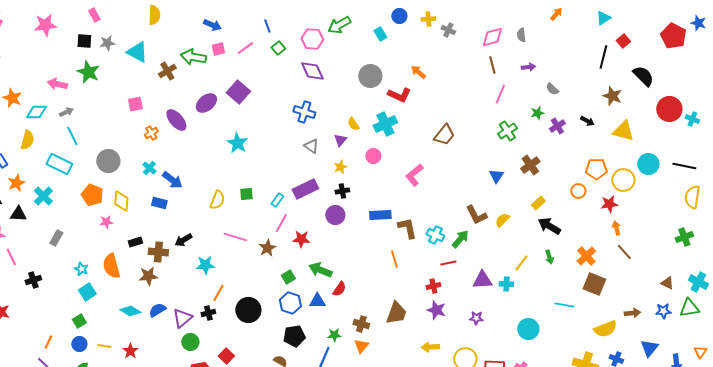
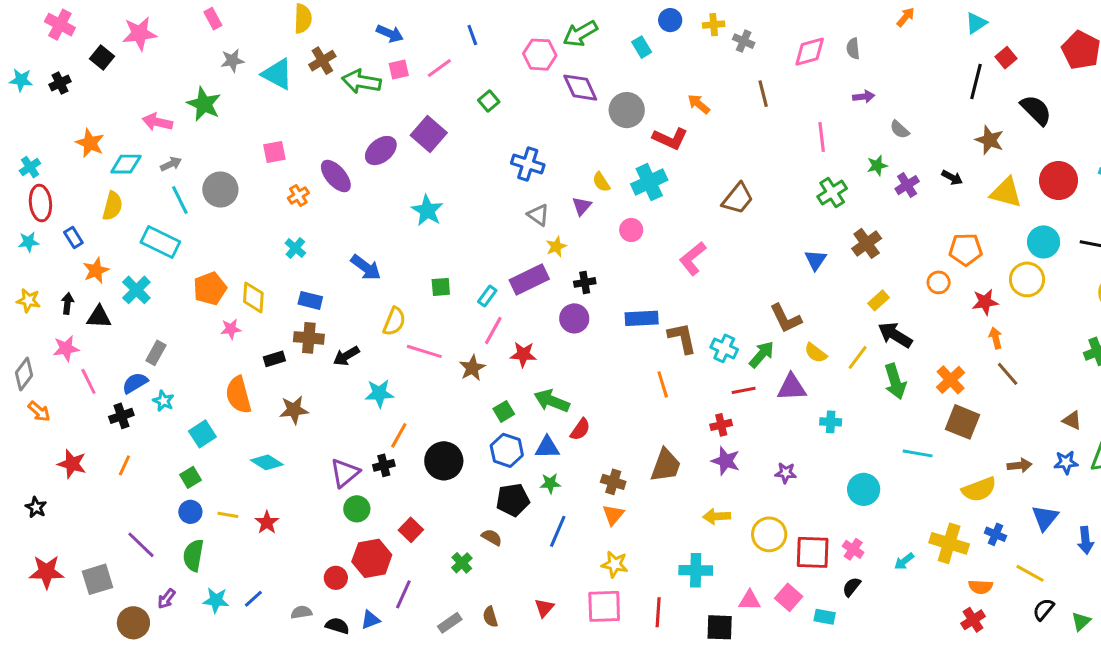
black square: (84, 41) -> (102, 58), moved, turned 35
green square: (278, 48) -> (489, 101), moved
brown line: (492, 65) -> (763, 94), moved
brown cross: (167, 71) -> (322, 61), moved
purple diamond: (312, 71) -> (580, 88), moved
pink line: (500, 94) -> (822, 137), turned -30
red circle: (669, 109) -> (1059, 181), moved
gray circle: (108, 161) -> (220, 190), moved
yellow star: (340, 167) -> (556, 246), moved
blue arrow: (172, 180) -> (366, 267), moved
yellow circle: (623, 180) -> (1027, 279), moved
orange pentagon: (92, 195) -> (210, 288), turned 30
yellow semicircle: (217, 200) -> (394, 321), moved
yellow semicircle: (502, 220) -> (816, 353), moved, turned -98
brown cross: (158, 252) -> (309, 338), moved
green arrow: (549, 257) -> (895, 381), size x1.6
yellow line: (521, 263) -> (858, 357), moved
cyan star: (81, 269) -> (163, 401), moved
purple triangle: (482, 280) -> (792, 387), moved
blue semicircle: (157, 310) -> (135, 383), moved
green star: (334, 335) -> (550, 483), moved
orange line: (48, 342) -> (124, 465), moved

